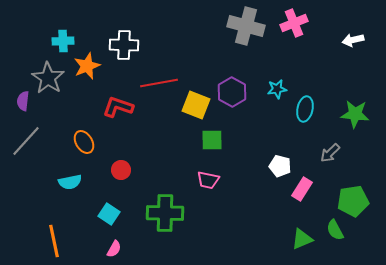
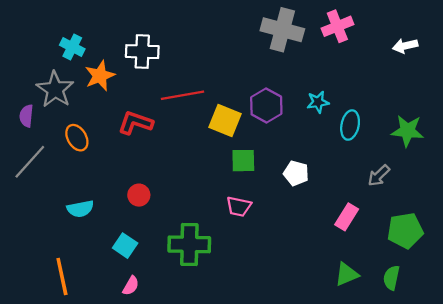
cyan cross: (63, 41) -> (72, 47), turned 30
orange ellipse: (84, 142) -> (77, 138), moved
white pentagon: (280, 166) -> (296, 173), moved
green semicircle: (335, 230) -> (391, 278), moved, turned 40

